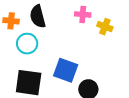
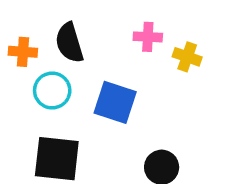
blue square: (66, 70) -> (115, 102), moved

